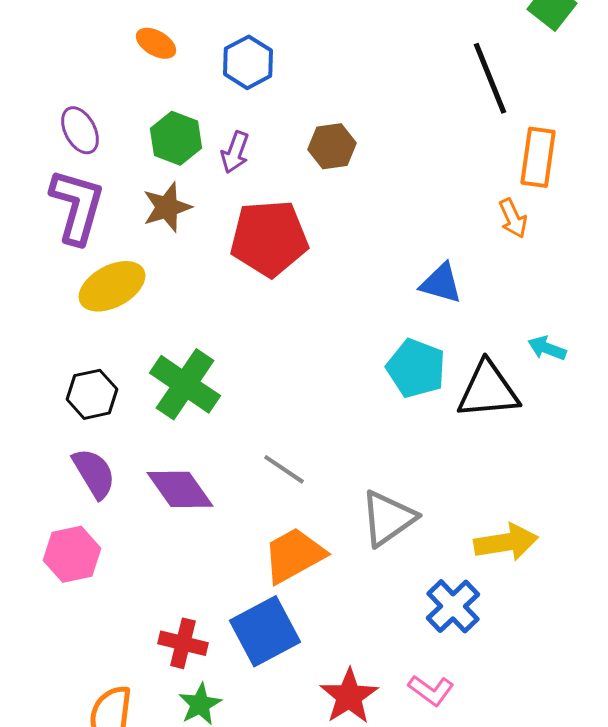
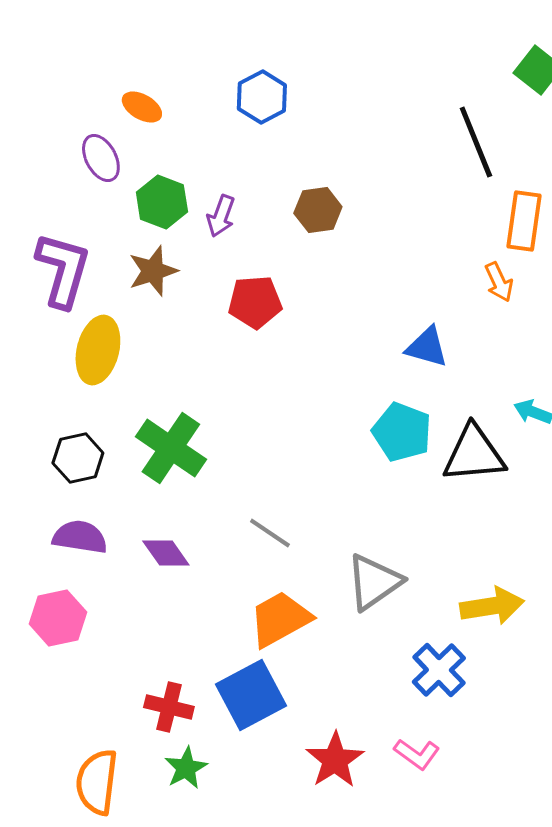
blue hexagon: (248, 62) -> (262, 97), moved
purple ellipse: (80, 130) -> (101, 158), moved
red pentagon: (269, 238) -> (255, 302), size x0.7
yellow ellipse: (112, 286) -> (98, 350), turned -48
purple semicircle: (94, 473) -> (80, 537), turned -50
purple diamond: (180, 489) -> (166, 553), size x0.7

